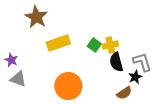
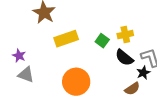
yellow cross: (110, 45) -> (125, 35), moved
black semicircle: (116, 62) -> (124, 58), turned -36

